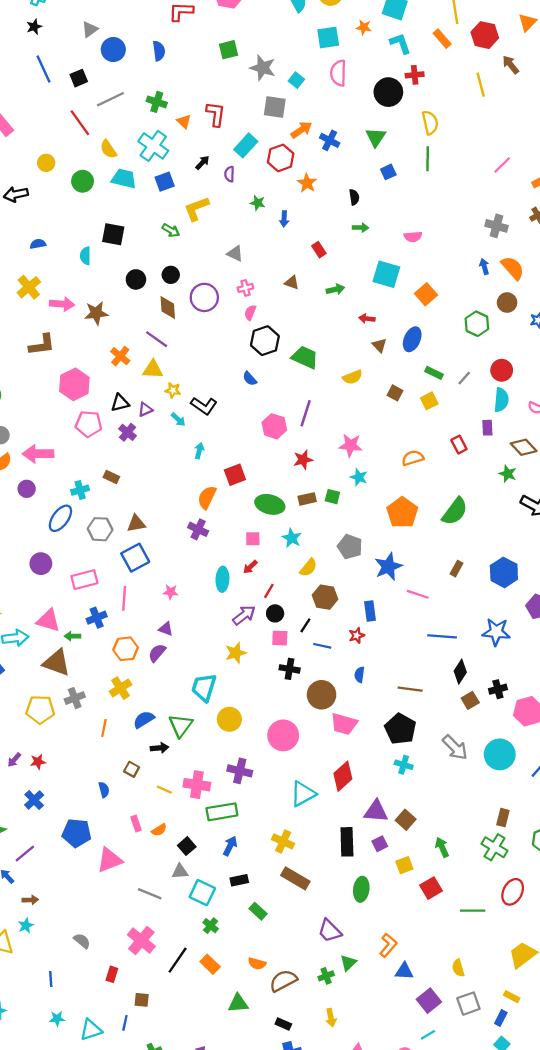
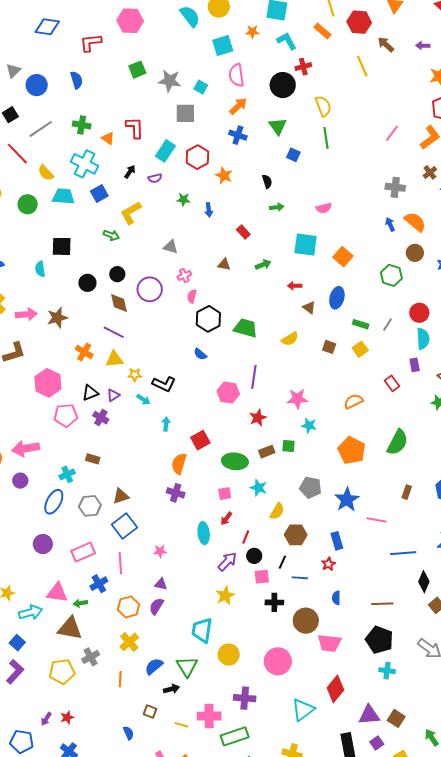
orange arrow: (301, 130) -> (238, 106), moved
blue square: (388, 172) -> (293, 155), turned -32
purple semicircle: (229, 174) -> (155, 178), turned -96

